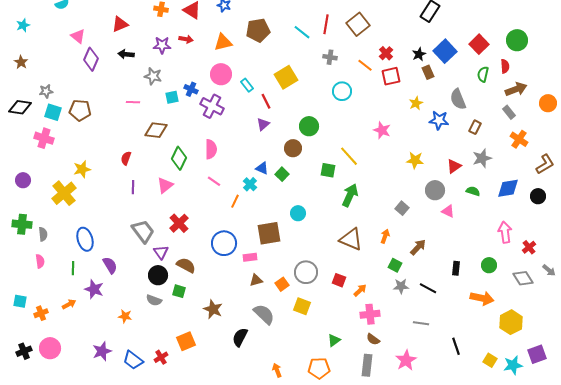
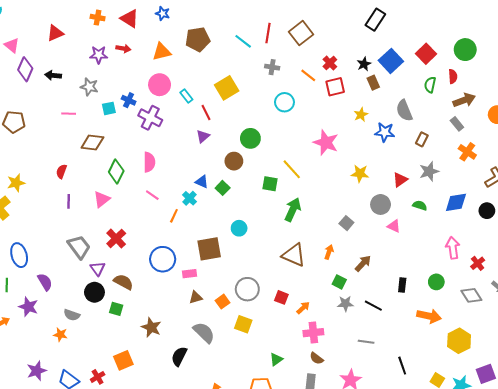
black arrow: (126, 54) -> (53, 75), moved
pink star: (382, 130) -> (326, 143), size x1.4
gray semicircle: (154, 300) -> (72, 315), moved

